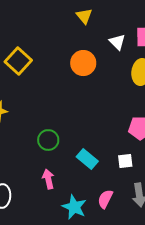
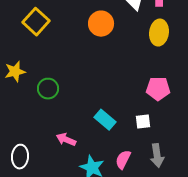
green circle: (48, 140) -> (48, 89), moved
pink arrow: (48, 179) -> (66, 140), turned -54

